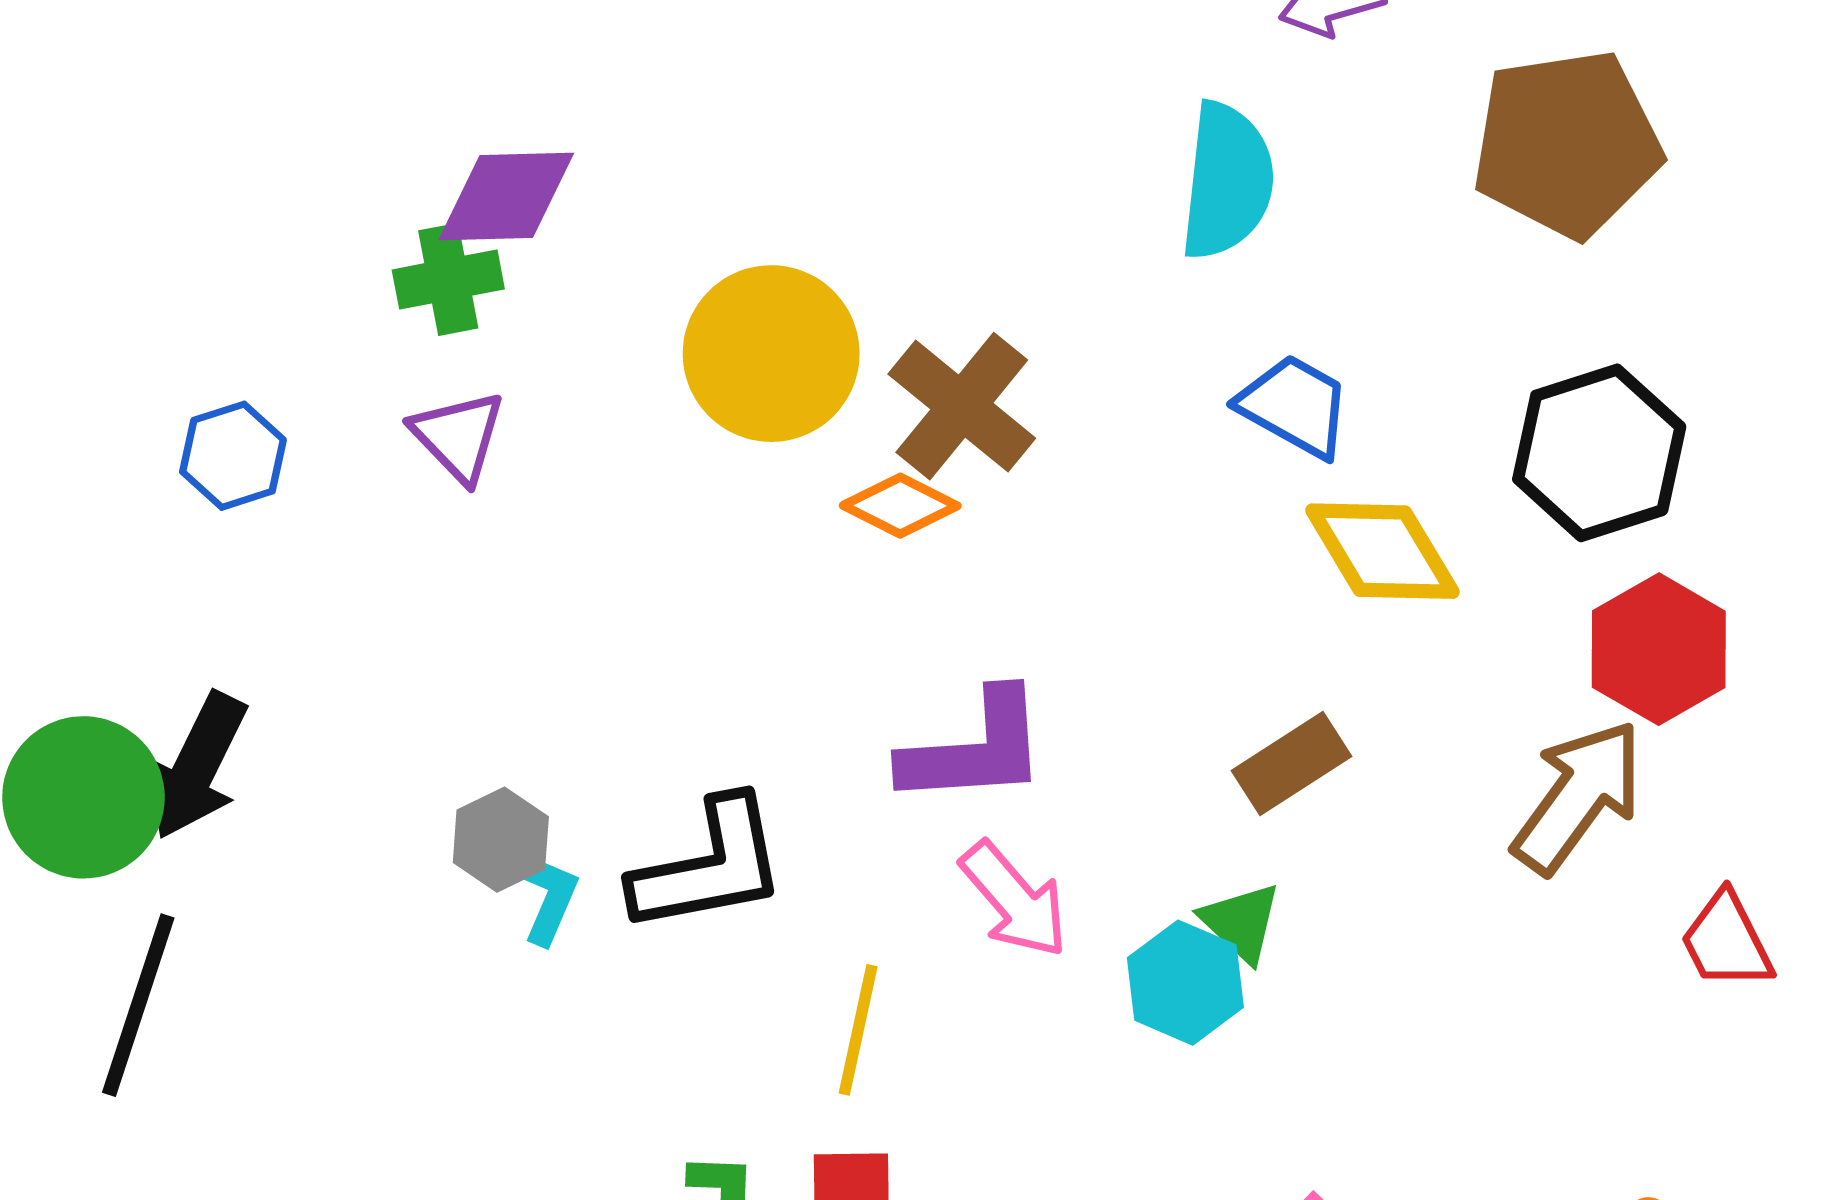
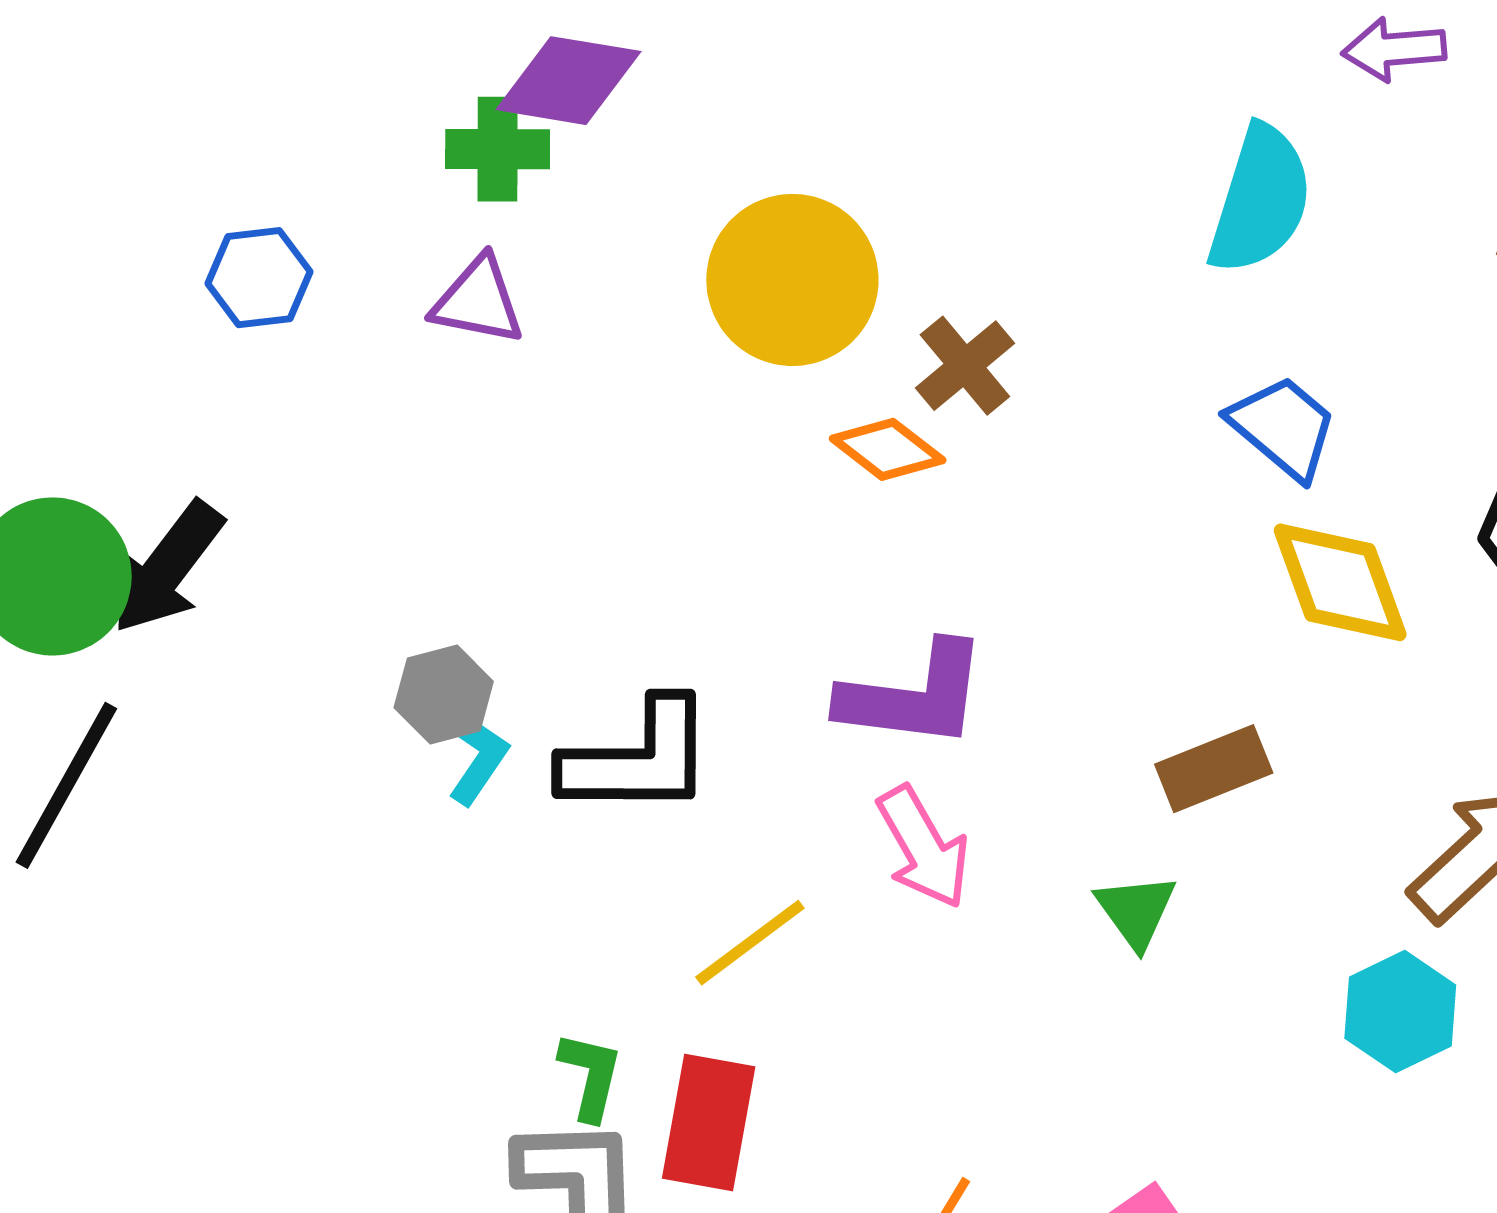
brown cross: (962, 406) -> (965, 366), size x0.7
purple triangle: (458, 436) -> (478, 301), turned -46
cyan hexagon: (1185, 983) -> (1400, 1012), moved
yellow line: (858, 1030) -> (750, 943), turned 30

